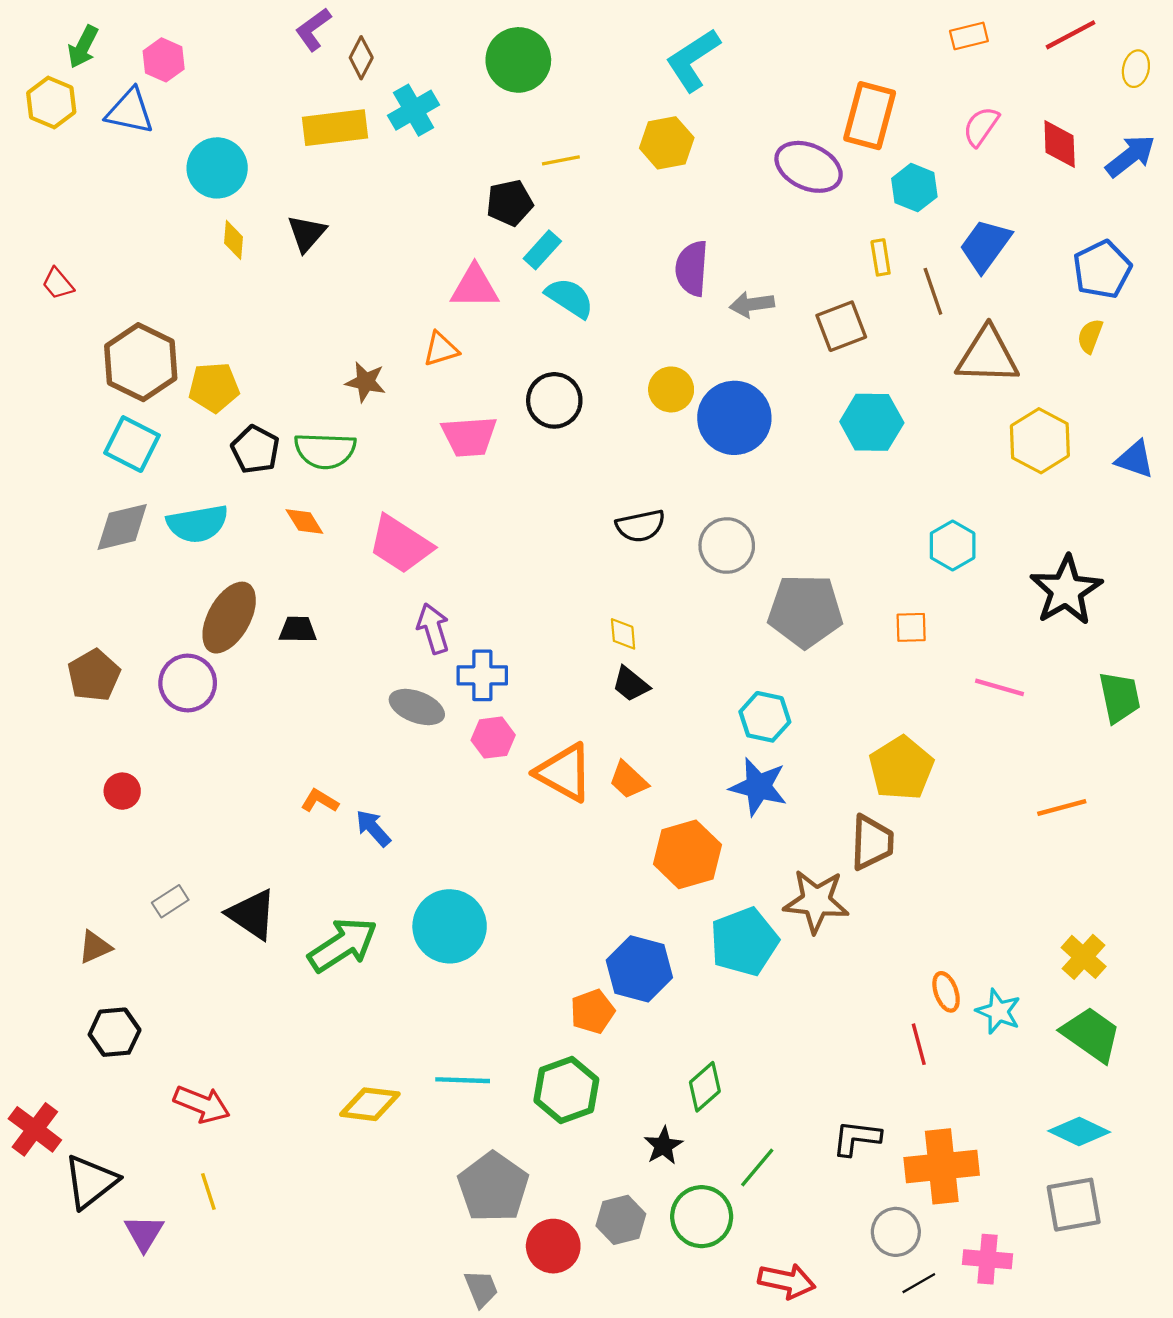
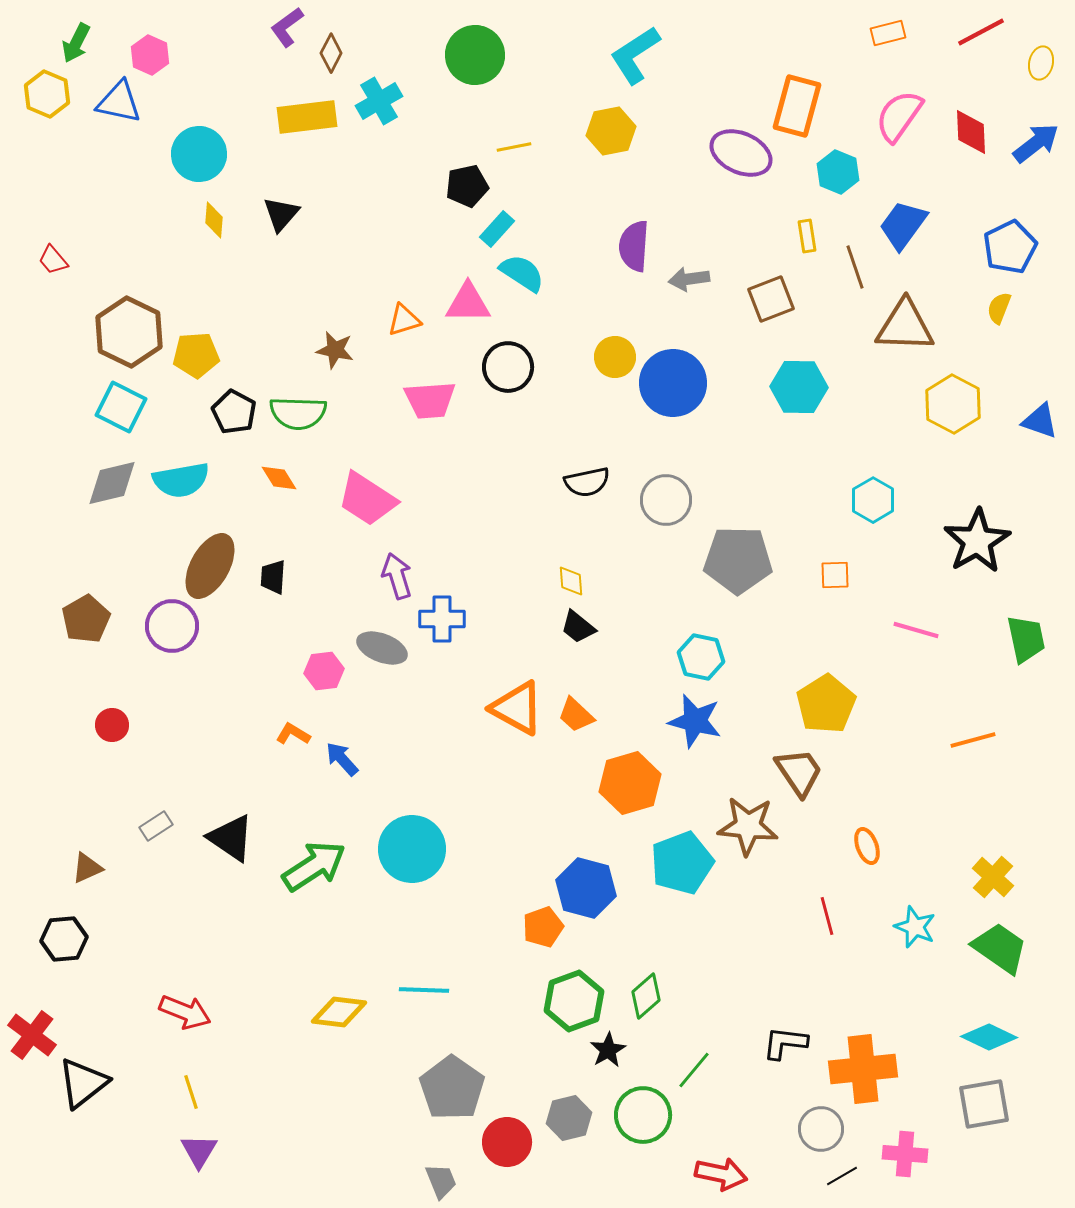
pink semicircle: (981, 126) -> (899, 116), size x1.4
pink triangle: (475, 287) -> (468, 303), moved
black trapezoid: (298, 630) -> (273, 577), turned -87
pink hexagon: (493, 738) -> (324, 671), moved
brown trapezoid: (872, 842) -> (799, 772), turned -36
orange ellipse: (946, 992) -> (867, 846), moved
black hexagon: (115, 1032) -> (64, 939), moved
red line: (919, 1044) -> (827, 916), moved
green hexagon: (566, 1090) -> (574, 1001), moved
purple triangle: (144, 1233) -> (199, 1151), moved

